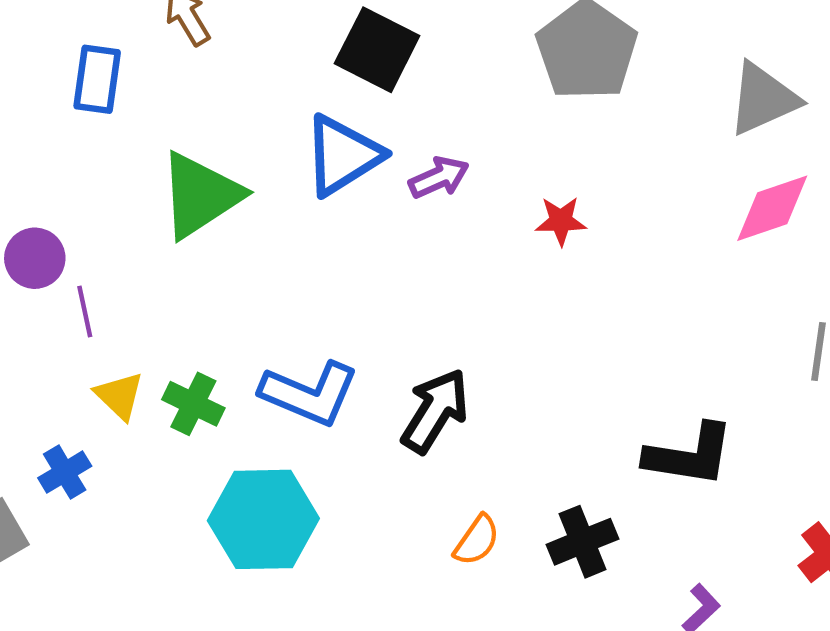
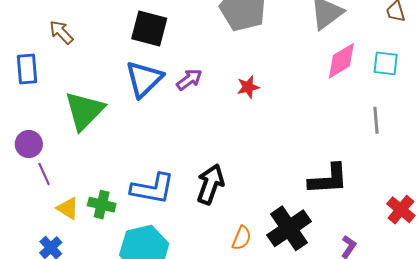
purple circle: (35, 258) -> (29, 144), moved
black cross: (583, 542) -> (289, 228), size x1.4

